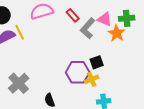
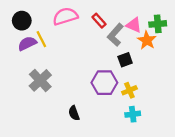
black square: (97, 62) -> (125, 60), moved
yellow cross: (92, 79) -> (129, 90), moved
gray cross: (19, 83) -> (40, 80), moved

